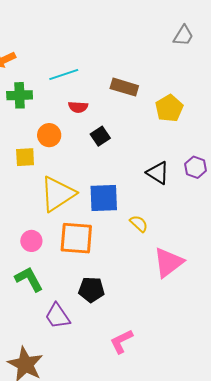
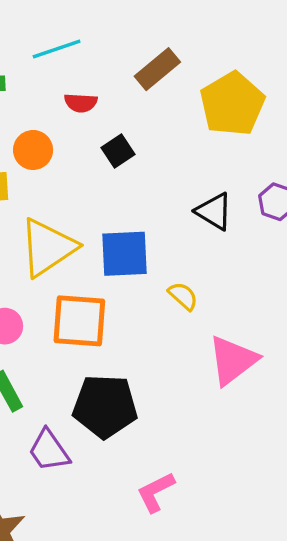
brown rectangle: (124, 87) -> (157, 69), turned -56
yellow pentagon: (169, 108) -> (232, 104), size x1.4
black pentagon: (91, 290) -> (105, 406), size x1.5

